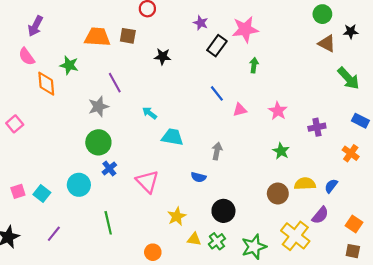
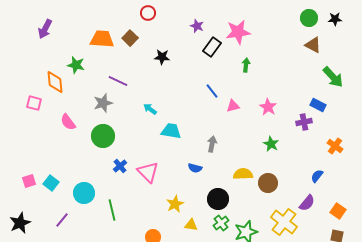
black star: (351, 31) -> (335, 19), moved
brown square: (128, 36) -> (130, 38), turned 35
pink semicircle: (27, 57) -> (68, 122), moved
purple line: (115, 83) -> (118, 81), turned -36
blue rectangle: (360, 121) -> (318, 105), moved
pink square: (15, 124) -> (34, 103), moved, turned -35
blue cross: (109, 168) -> (120, 166), moved
yellow semicircle: (305, 184) -> (243, 174), moved
cyan circle: (79, 185) -> (84, 193), moved
green cross: (217, 241) -> (221, 223), moved

